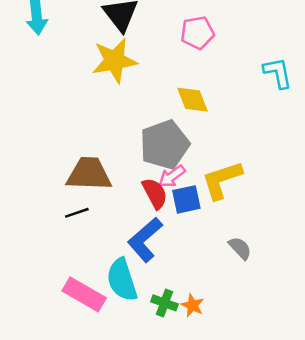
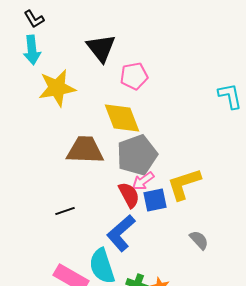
pink pentagon: (197, 33) -> (134, 76), moved
yellow star: (115, 61) -> (57, 88), moved
yellow diamond: (193, 100) -> (122, 118), moved, size x1.4
brown trapezoid: (89, 174) -> (85, 150), moved

